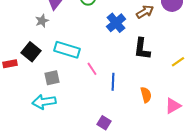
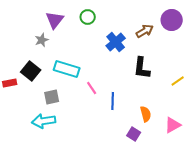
purple square: (104, 123) -> (134, 134), moved

